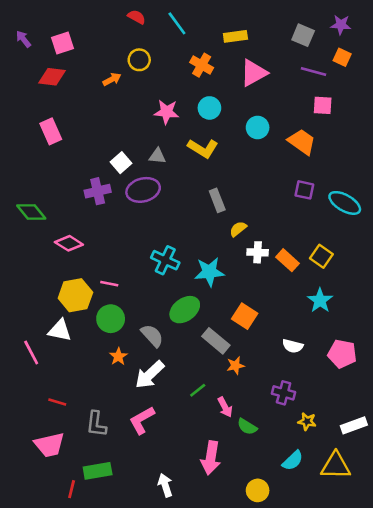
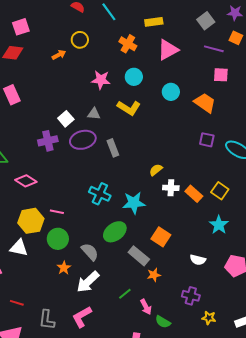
gray square: (303, 35) -> (206, 21), turned 30
gray rectangle: (217, 200) -> (113, 148), moved

